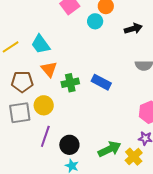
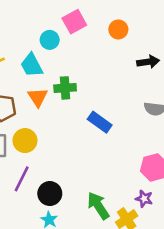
cyan circle: (95, 21) -> (50, 40), moved
green cross: (70, 83) -> (65, 88), moved
green arrow: (110, 149) -> (98, 206), turned -105

